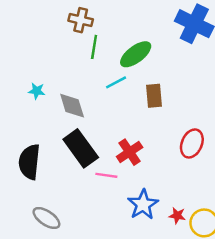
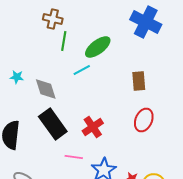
brown rectangle: (154, 96) -> (139, 81), moved
pink line: (106, 175) -> (74, 157), moved

